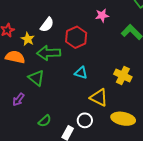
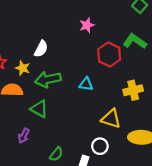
pink star: (102, 15) -> (87, 25), moved
red hexagon: (76, 37) -> (109, 54), moved
cyan triangle: (81, 73) -> (86, 84), moved
yellow cross: (123, 75) -> (133, 90), turned -30

